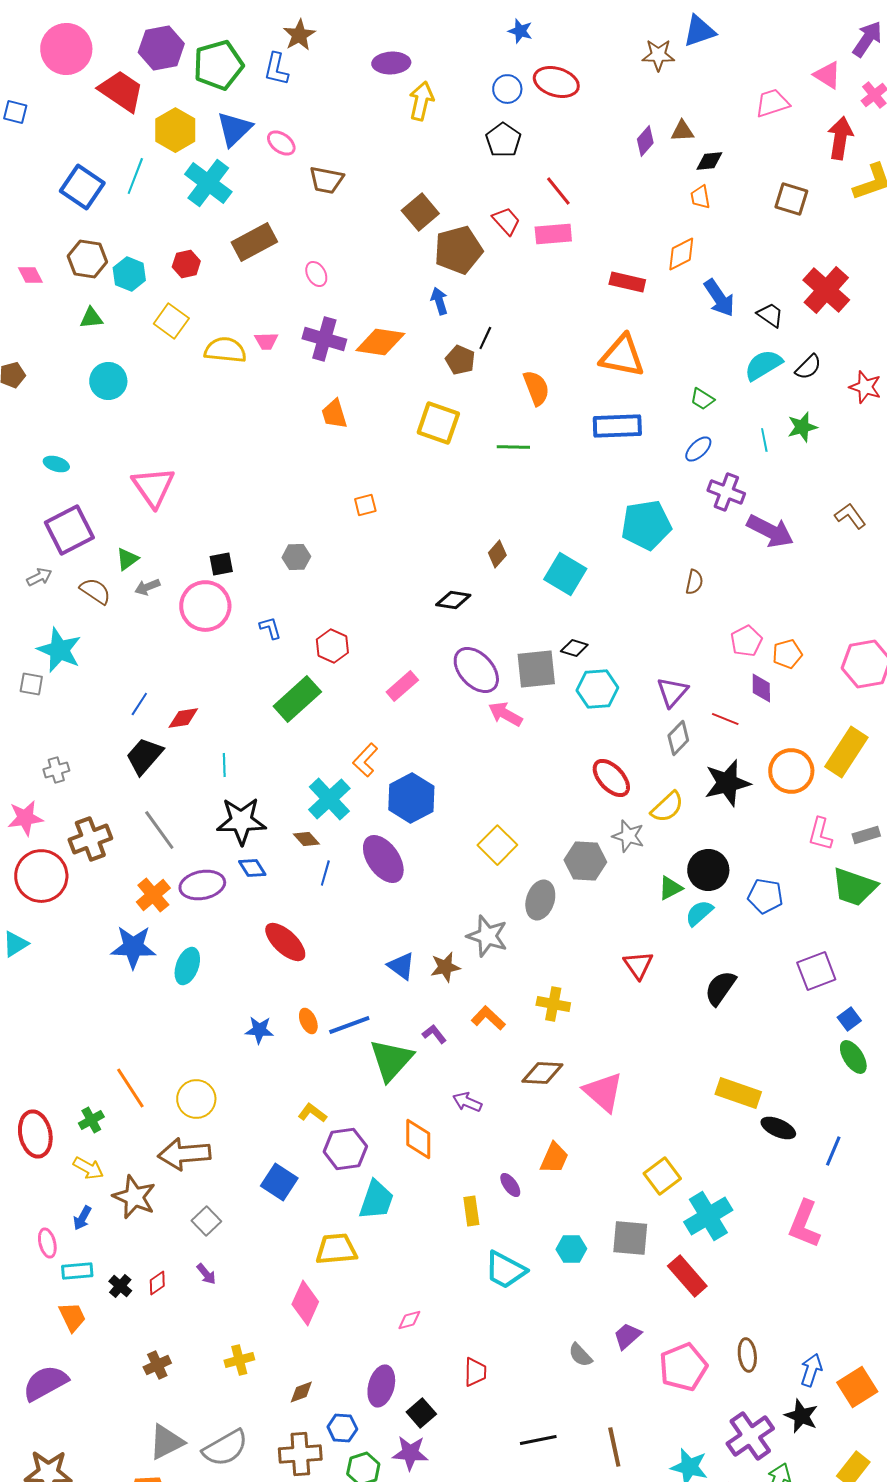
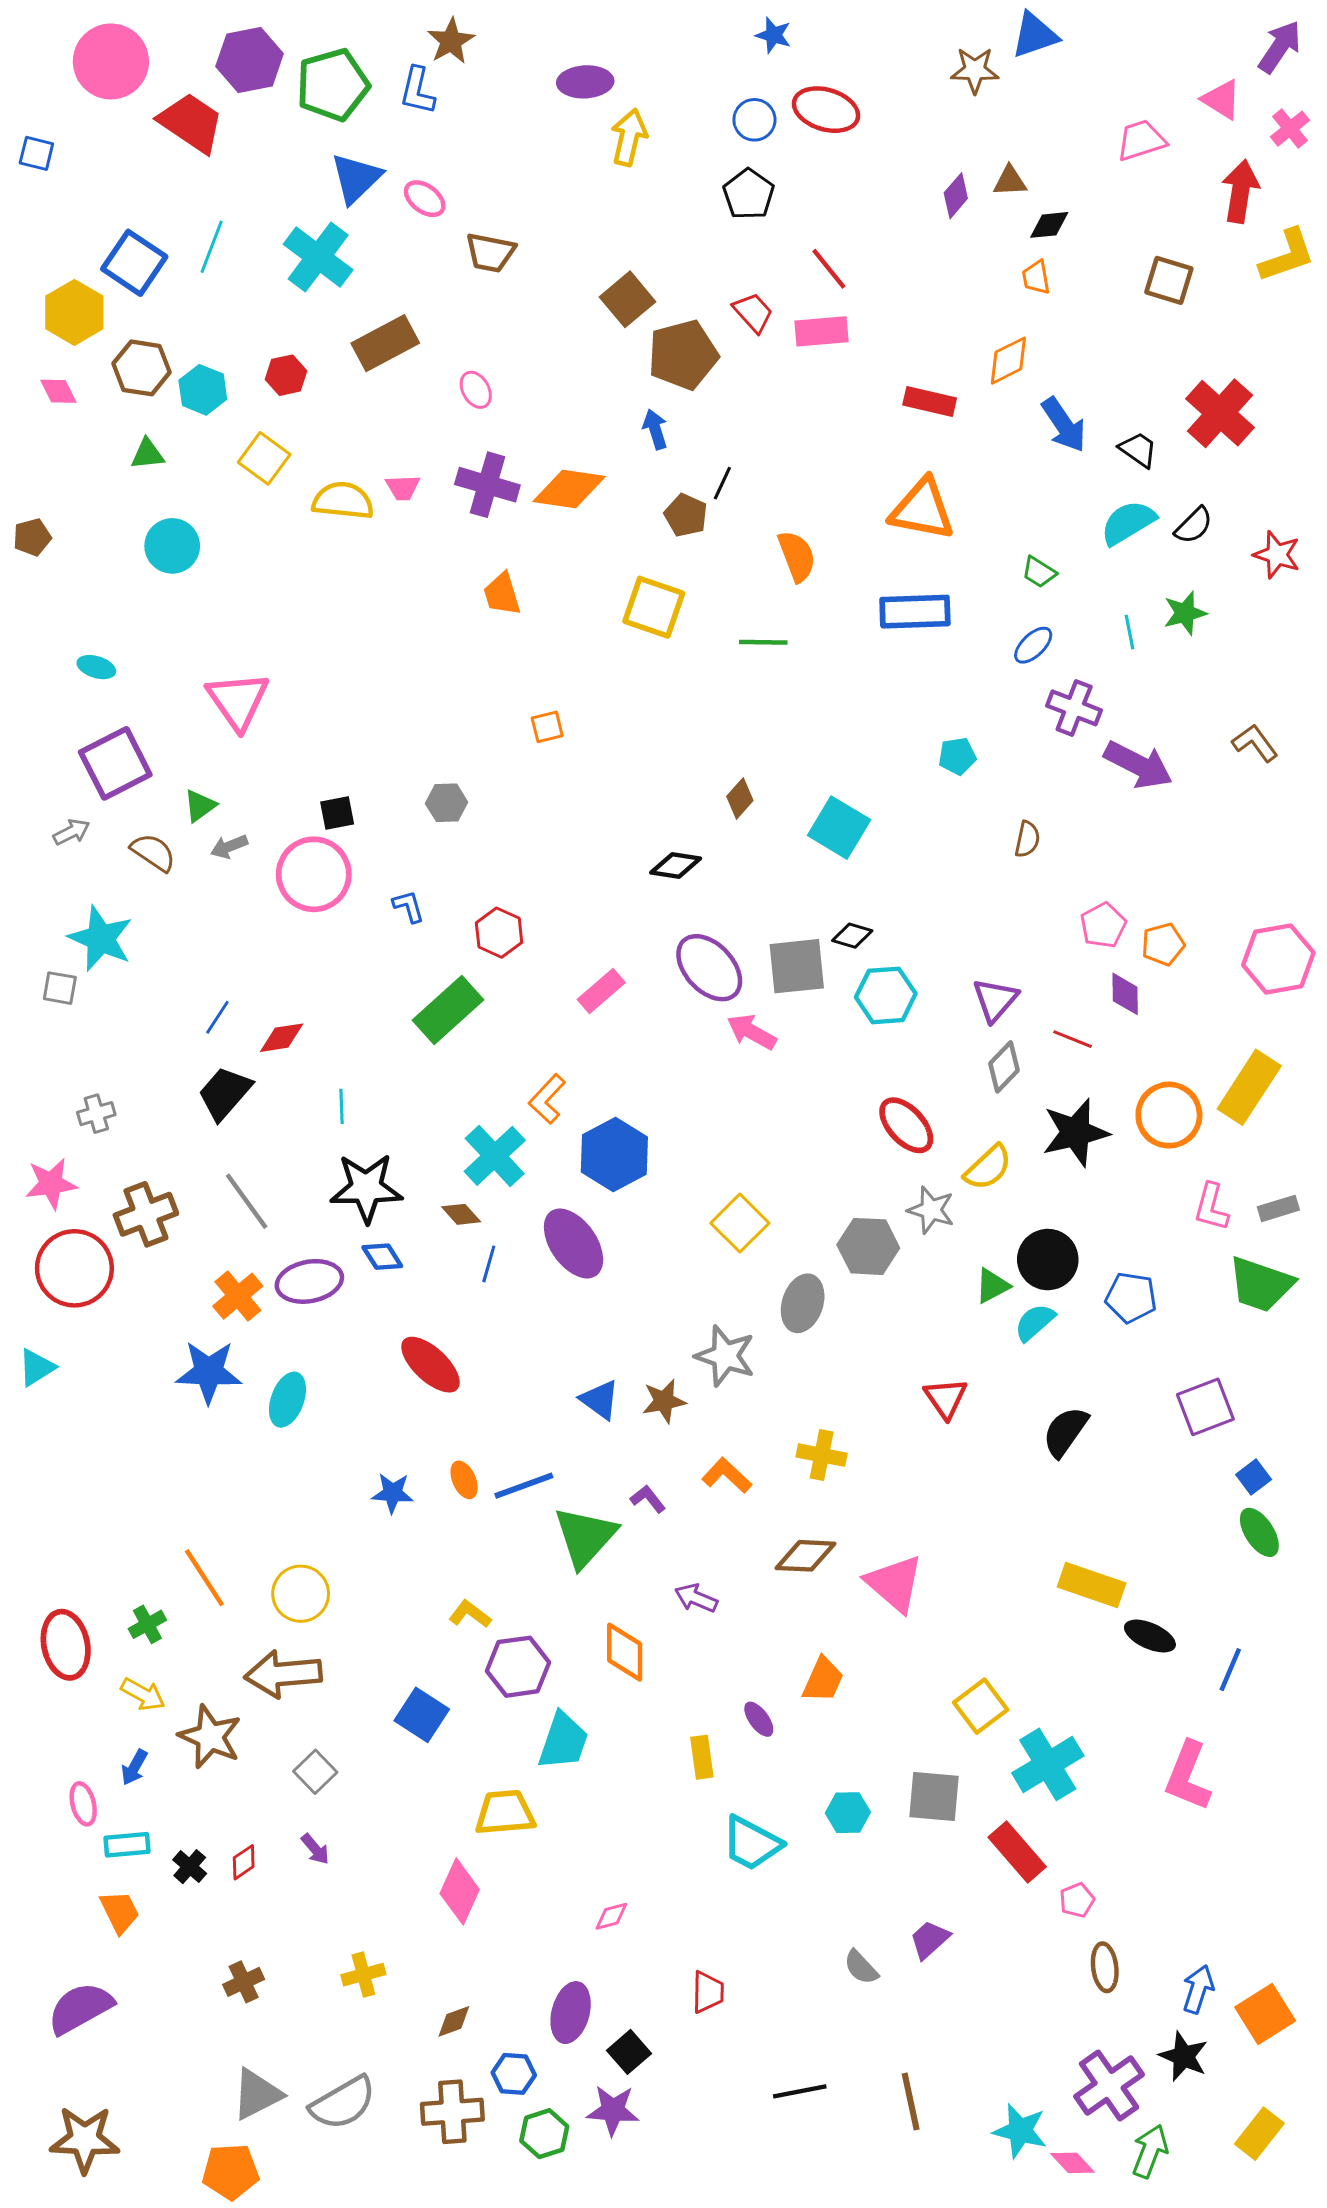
yellow hexagon: (175, 130) -> (74, 312), moved
cyan pentagon: (646, 525) -> (957, 756), size x0.5
pink pentagon: (683, 1367) -> (1077, 1900), moved, size x0.5

